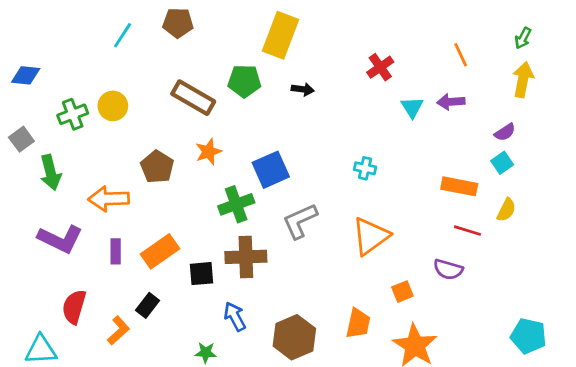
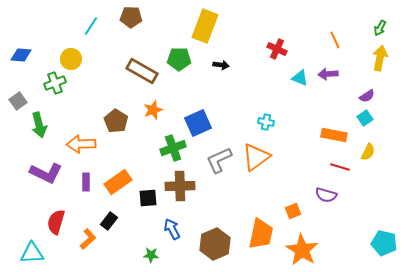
red cross: (380, 67) -> (277, 49), turned -30
yellow circle: (113, 106) -> (71, 59), moved
cyan triangle: (412, 107) -> (300, 78), turned -36
orange triangle: (371, 236) -> (256, 157), moved
orange trapezoid: (358, 323) -> (261, 234), size x1.4

